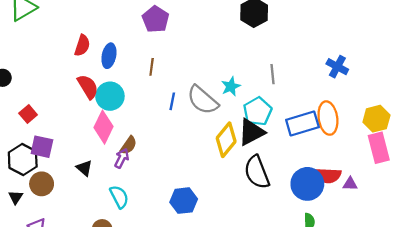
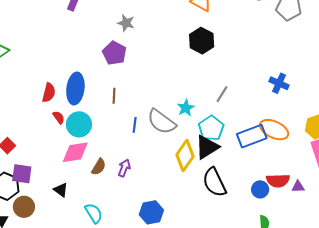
red semicircle: (82, 45) -> (49, 93), moved
blue ellipse: (109, 56) -> (75, 88), size x1.4
gray line: (273, 74) -> (222, 94), turned 42
red semicircle: (88, 87) -> (59, 117), size x0.6
orange ellipse: (328, 118) -> (274, 130), turned -52
pink diamond: (103, 127) -> (75, 152), turned 60
purple arrow: (122, 158) -> (124, 168), moved
blue circle: (307, 184) -> (260, 189), size x0.6

